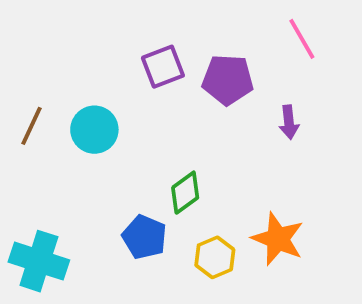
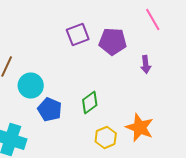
cyan circle: (94, 130) -> (31, 86), moved
blue pentagon: (144, 237) -> (50, 110), moved

